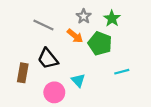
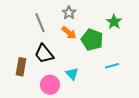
gray star: (84, 16) -> (69, 13), moved
green star: (112, 18) -> (114, 22), moved
gray line: (43, 25) -> (40, 23), turned 42

